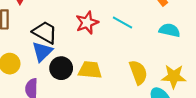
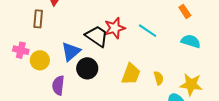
black trapezoid: (45, 32) -> (97, 36), moved
yellow trapezoid: (90, 70) -> (131, 74), moved, turned 100
yellow semicircle: (138, 72) -> (159, 78), size x0.6

